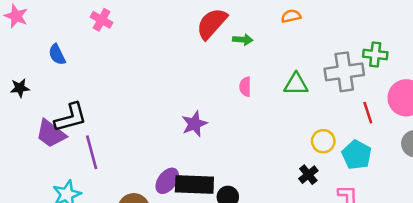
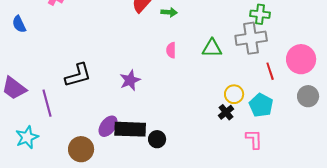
green cross: (375, 54) -> (260, 14), moved
black L-shape: (71, 118) -> (78, 75), moved
black cross: (308, 175) -> (226, 112), moved

